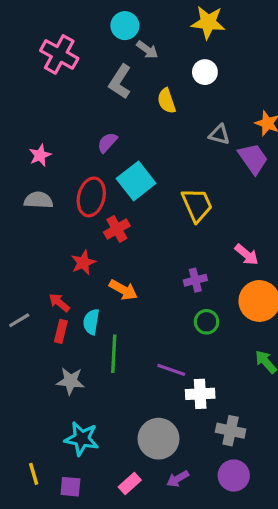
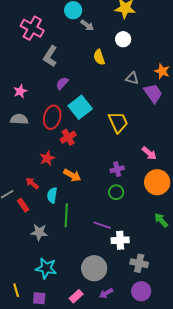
gray L-shape: (120, 82) -> (50, 56), moved
green circle: (207, 322) -> (116, 192), moved
red rectangle: (61, 331) -> (23, 205), moved, turned -48

